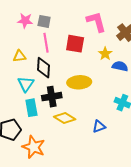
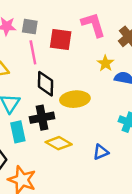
red square: (75, 44) -> (61, 40), moved
black diamond: (43, 68) -> (45, 84), moved

